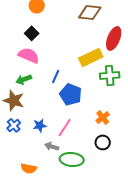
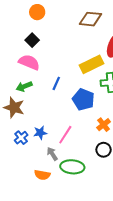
blue pentagon: (71, 94) -> (83, 99), moved
blue cross: (14, 125) -> (21, 138), moved
gray arrow: (52, 146) -> (52, 154), turned 40
orange semicircle: (29, 168) -> (42, 175), moved

